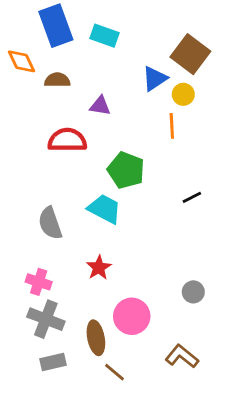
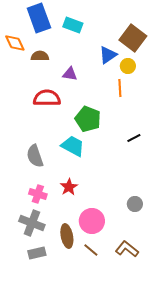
pink cross: (39, 282) -> (38, 194), moved
brown line: (115, 372) -> (91, 250), moved

